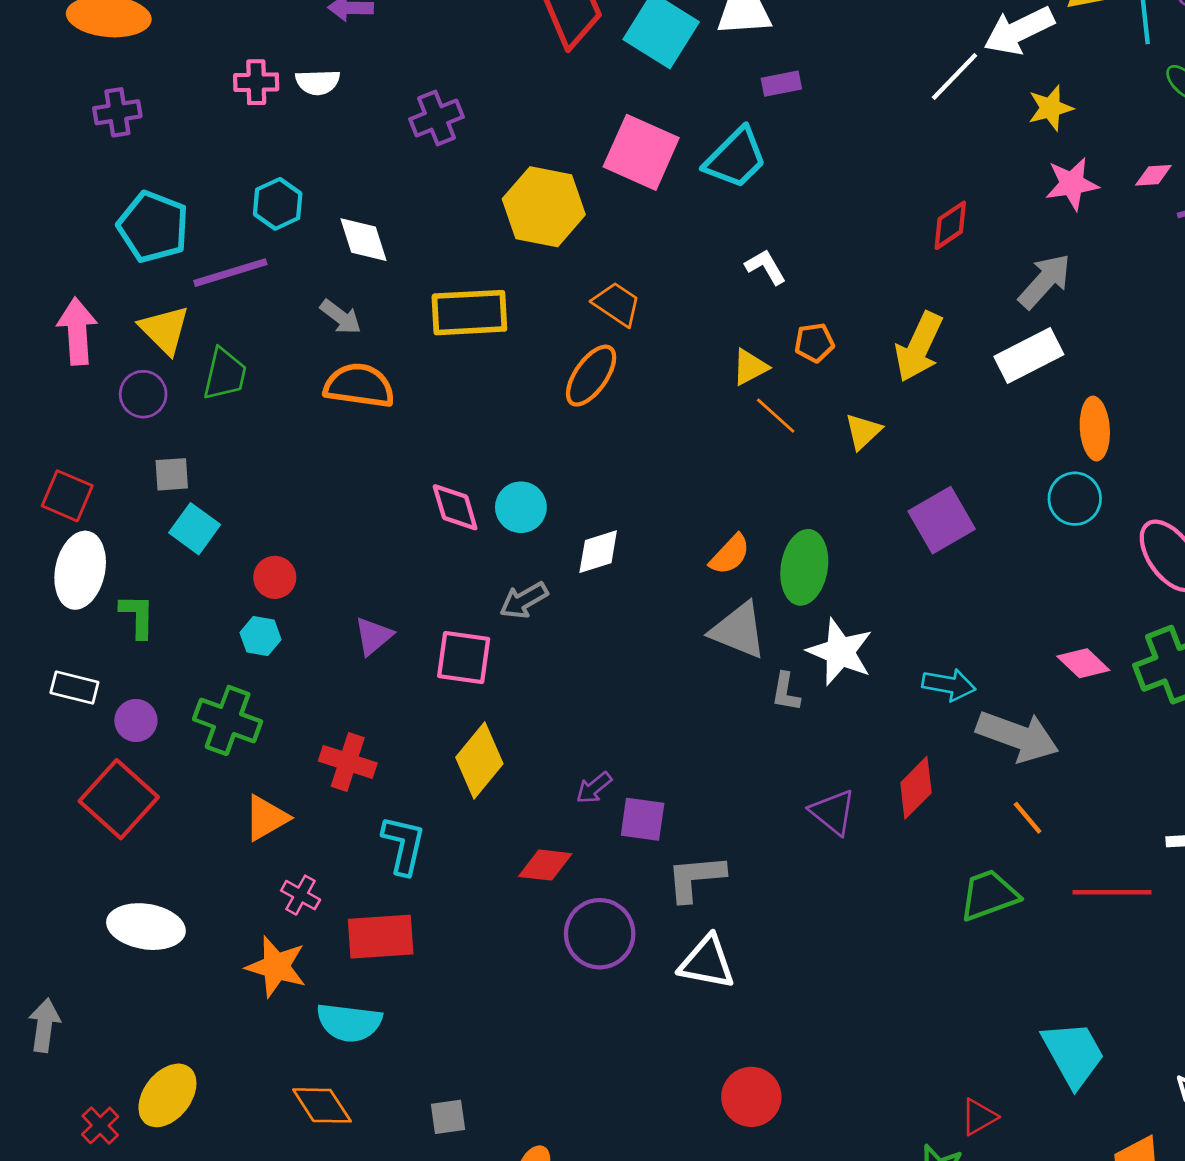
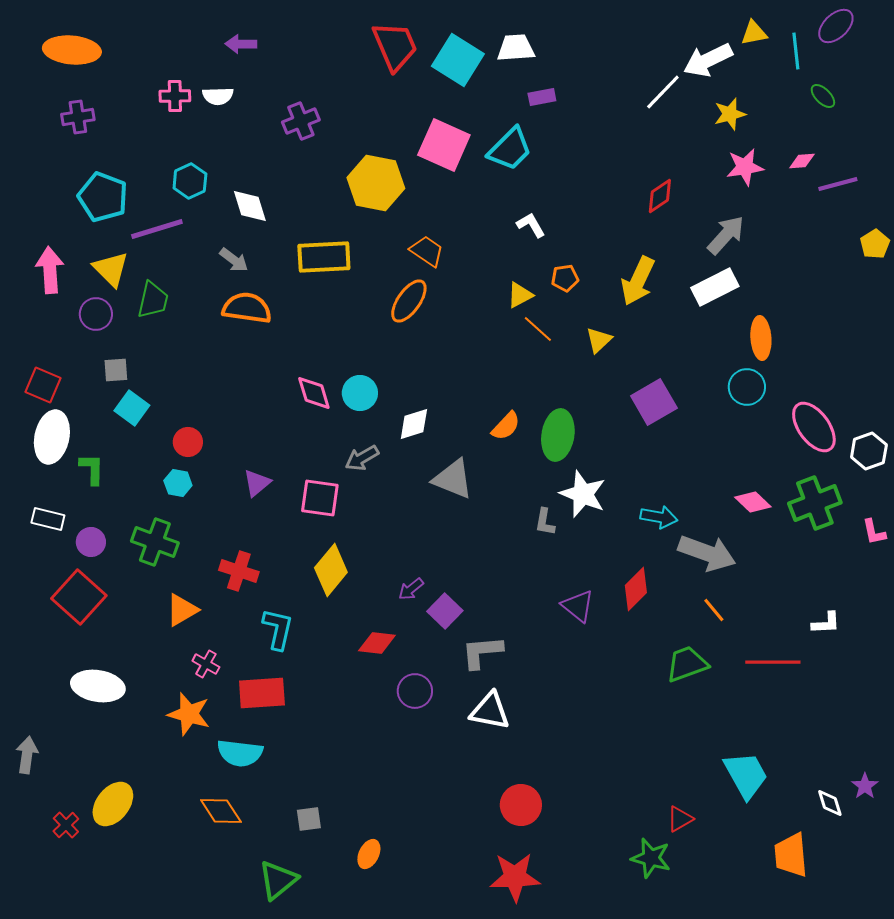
gray triangle: (738, 630) -> (453, 479), moved
purple square: (643, 819) -> (445, 611), turned 36
purple circle: (600, 934) -> (415, 691), size x0.7

